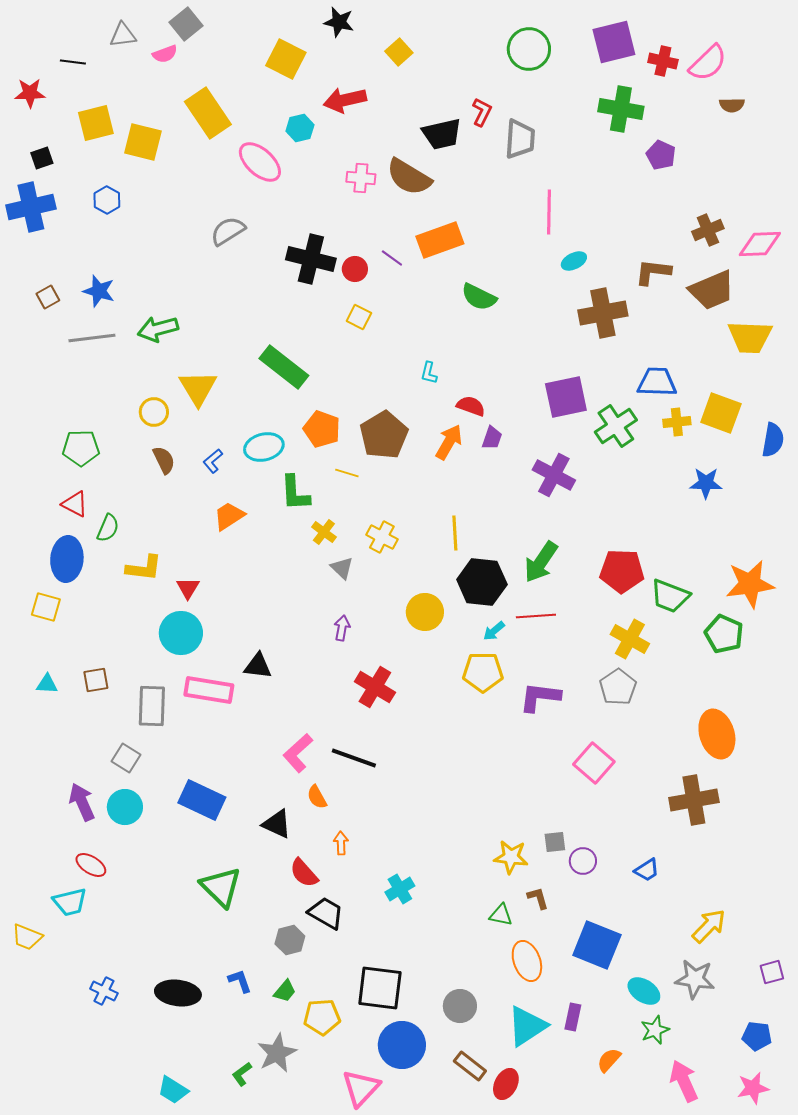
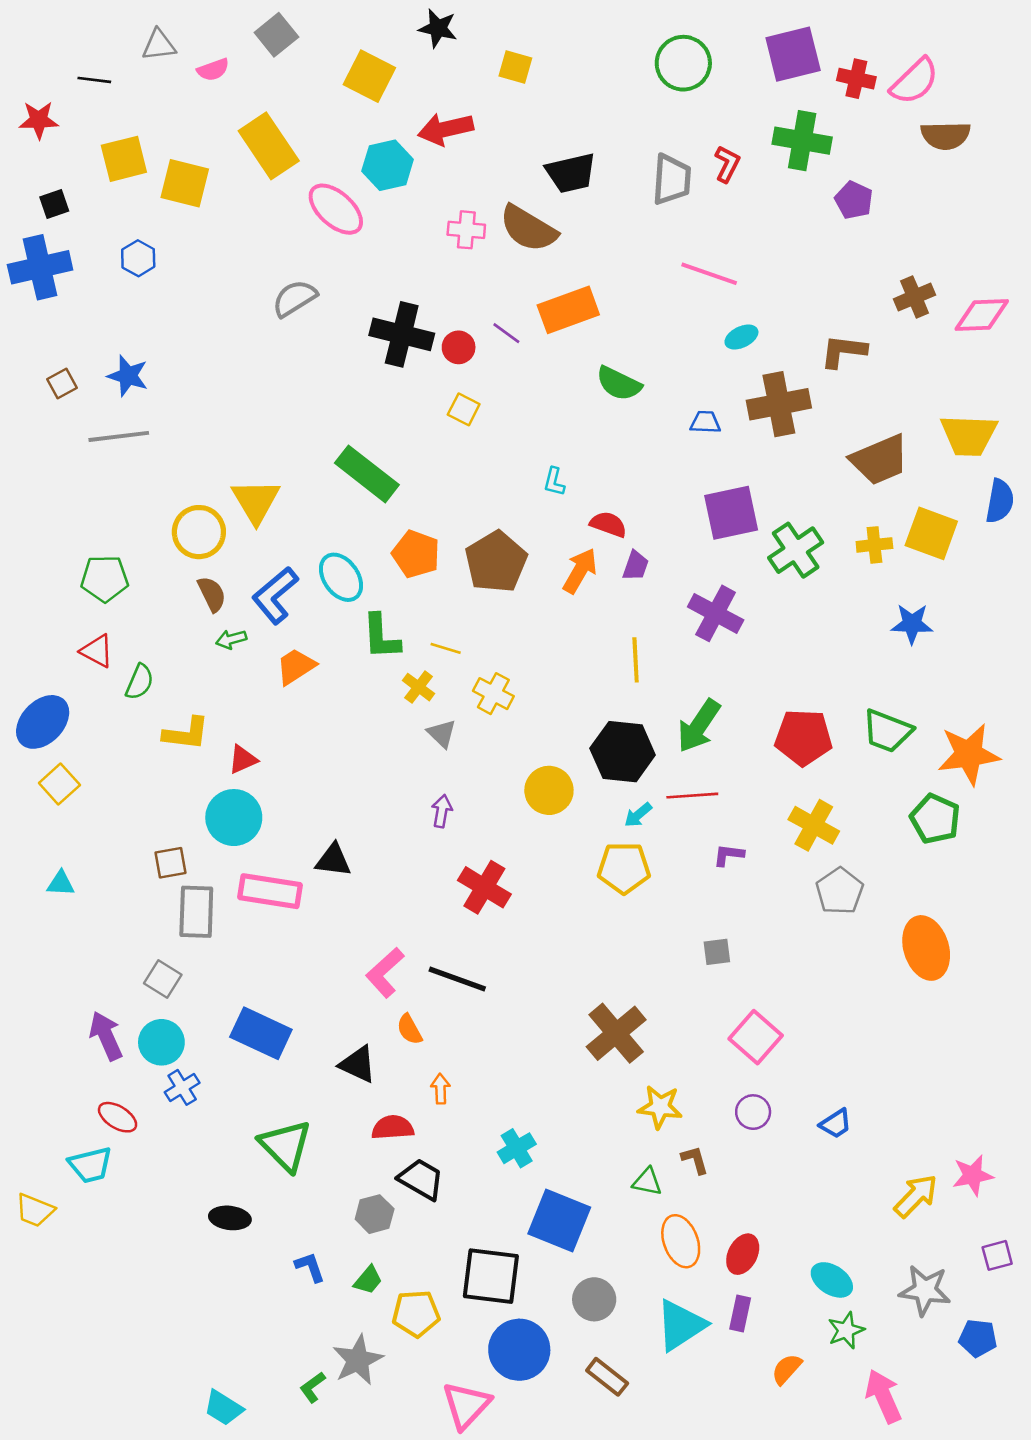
gray square: (186, 24) -> (276, 35), moved
yellow square: (399, 52) -> (515, 67), turned -32
brown semicircle: (732, 105) -> (946, 136), size x1.5
red L-shape: (482, 112) -> (727, 164), moved
cyan hexagon: (300, 128) -> (388, 165), size x1.4
pink line: (549, 212) -> (709, 274), turned -72
brown trapezoid: (712, 290) -> (880, 460), moved
green arrow: (158, 329) -> (231, 639), moved, size x0.6
blue trapezoid: (657, 382) -> (705, 422), moved, size x0.6
yellow circle: (154, 412) -> (199, 532), size x1.4
blue semicircle: (773, 440) -> (1000, 501), moved
cyan ellipse: (264, 447) -> (341, 577), turned 69
blue L-shape: (213, 461) -> (275, 595), size x1.8
yellow line: (347, 473) -> (446, 648), moved
yellow line: (455, 533) -> (636, 660), moved
blue ellipse: (67, 559) -> (43, 722), moved, turned 39
red triangle: (188, 588) -> (243, 759), turned 35
green trapezoid: (670, 596) -> (887, 731), moved
yellow square: (46, 607) -> (59, 784), turned 32
brown square: (96, 680) -> (170, 863), moved
gray pentagon: (618, 687) -> (840, 891), moved
purple L-shape: (540, 697) -> (729, 855), moved, size x0.6
pink square: (594, 763) -> (756, 1037), moved
brown cross: (694, 800) -> (616, 1033), moved, turned -30
gray square: (555, 842) -> (717, 952), moved
red semicircle: (304, 873) -> (393, 1128), turned 128
blue square: (597, 945) -> (559, 1221), moved
gray star: (695, 979) -> (925, 1290), moved
blue cross: (104, 991) -> (182, 1087), moved, turned 32
black ellipse: (178, 993) -> (230, 1218), moved, size x0.7
red ellipse: (506, 1084) -> (743, 1254), moved
pink star: (753, 1088) -> (973, 1175), moved

